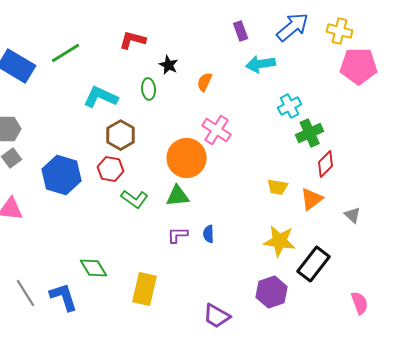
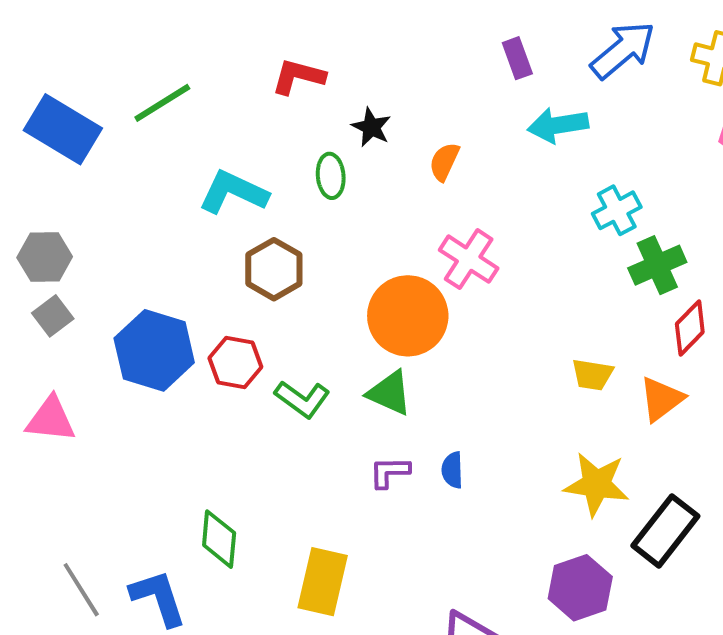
red hexagon: (111, 169) -> (235, 363), moved
green triangle: (178, 196) -> (390, 393), turned 30
green diamond: (94, 268) -> (219, 539), turned 36

